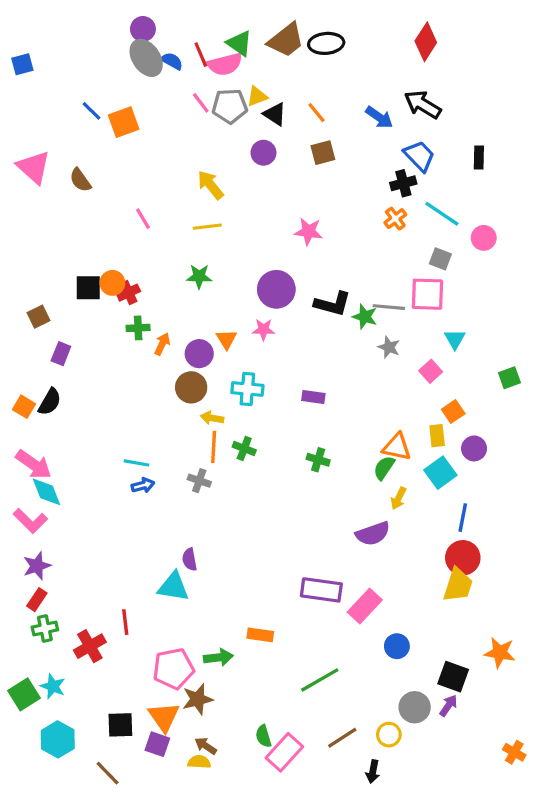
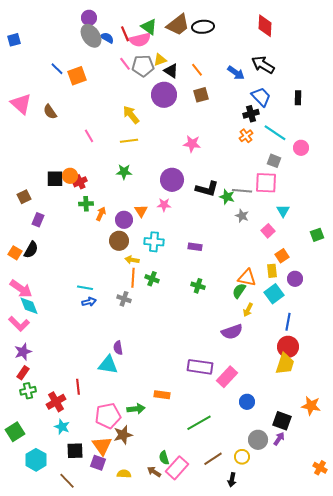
red diamond: (426, 42) -> (265, 26), turned -30
purple circle: (263, 153) -> (164, 95), size x1.6
cyan star: (53, 686) -> (62, 427), moved
brown arrow: (206, 746) -> (154, 472), moved

